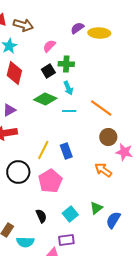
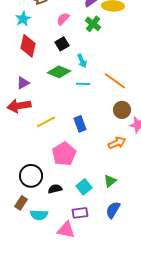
green cross: (66, 64) -> (93, 24), moved, turned 35
yellow line: (43, 150) -> (46, 122), moved, turned 36
orange arrow: (103, 170) -> (117, 143), turned 120
black circle: (18, 172) -> (31, 176), moved
black semicircle: (41, 216) -> (55, 189), turned -80
blue semicircle: (113, 220) -> (113, 210), moved

